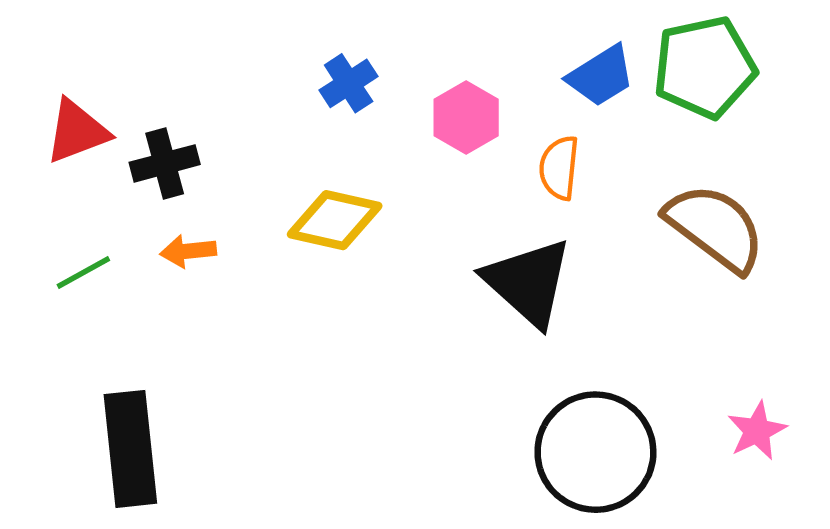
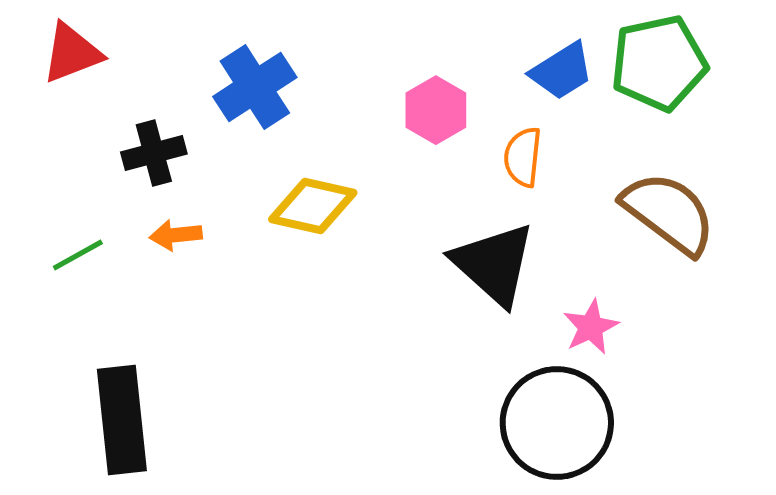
blue cross: (349, 83) -> (255, 87), moved, size x1.5
red triangle: (77, 131) -> (72, 53), moved
pink star: (757, 431) -> (591, 327), moved

